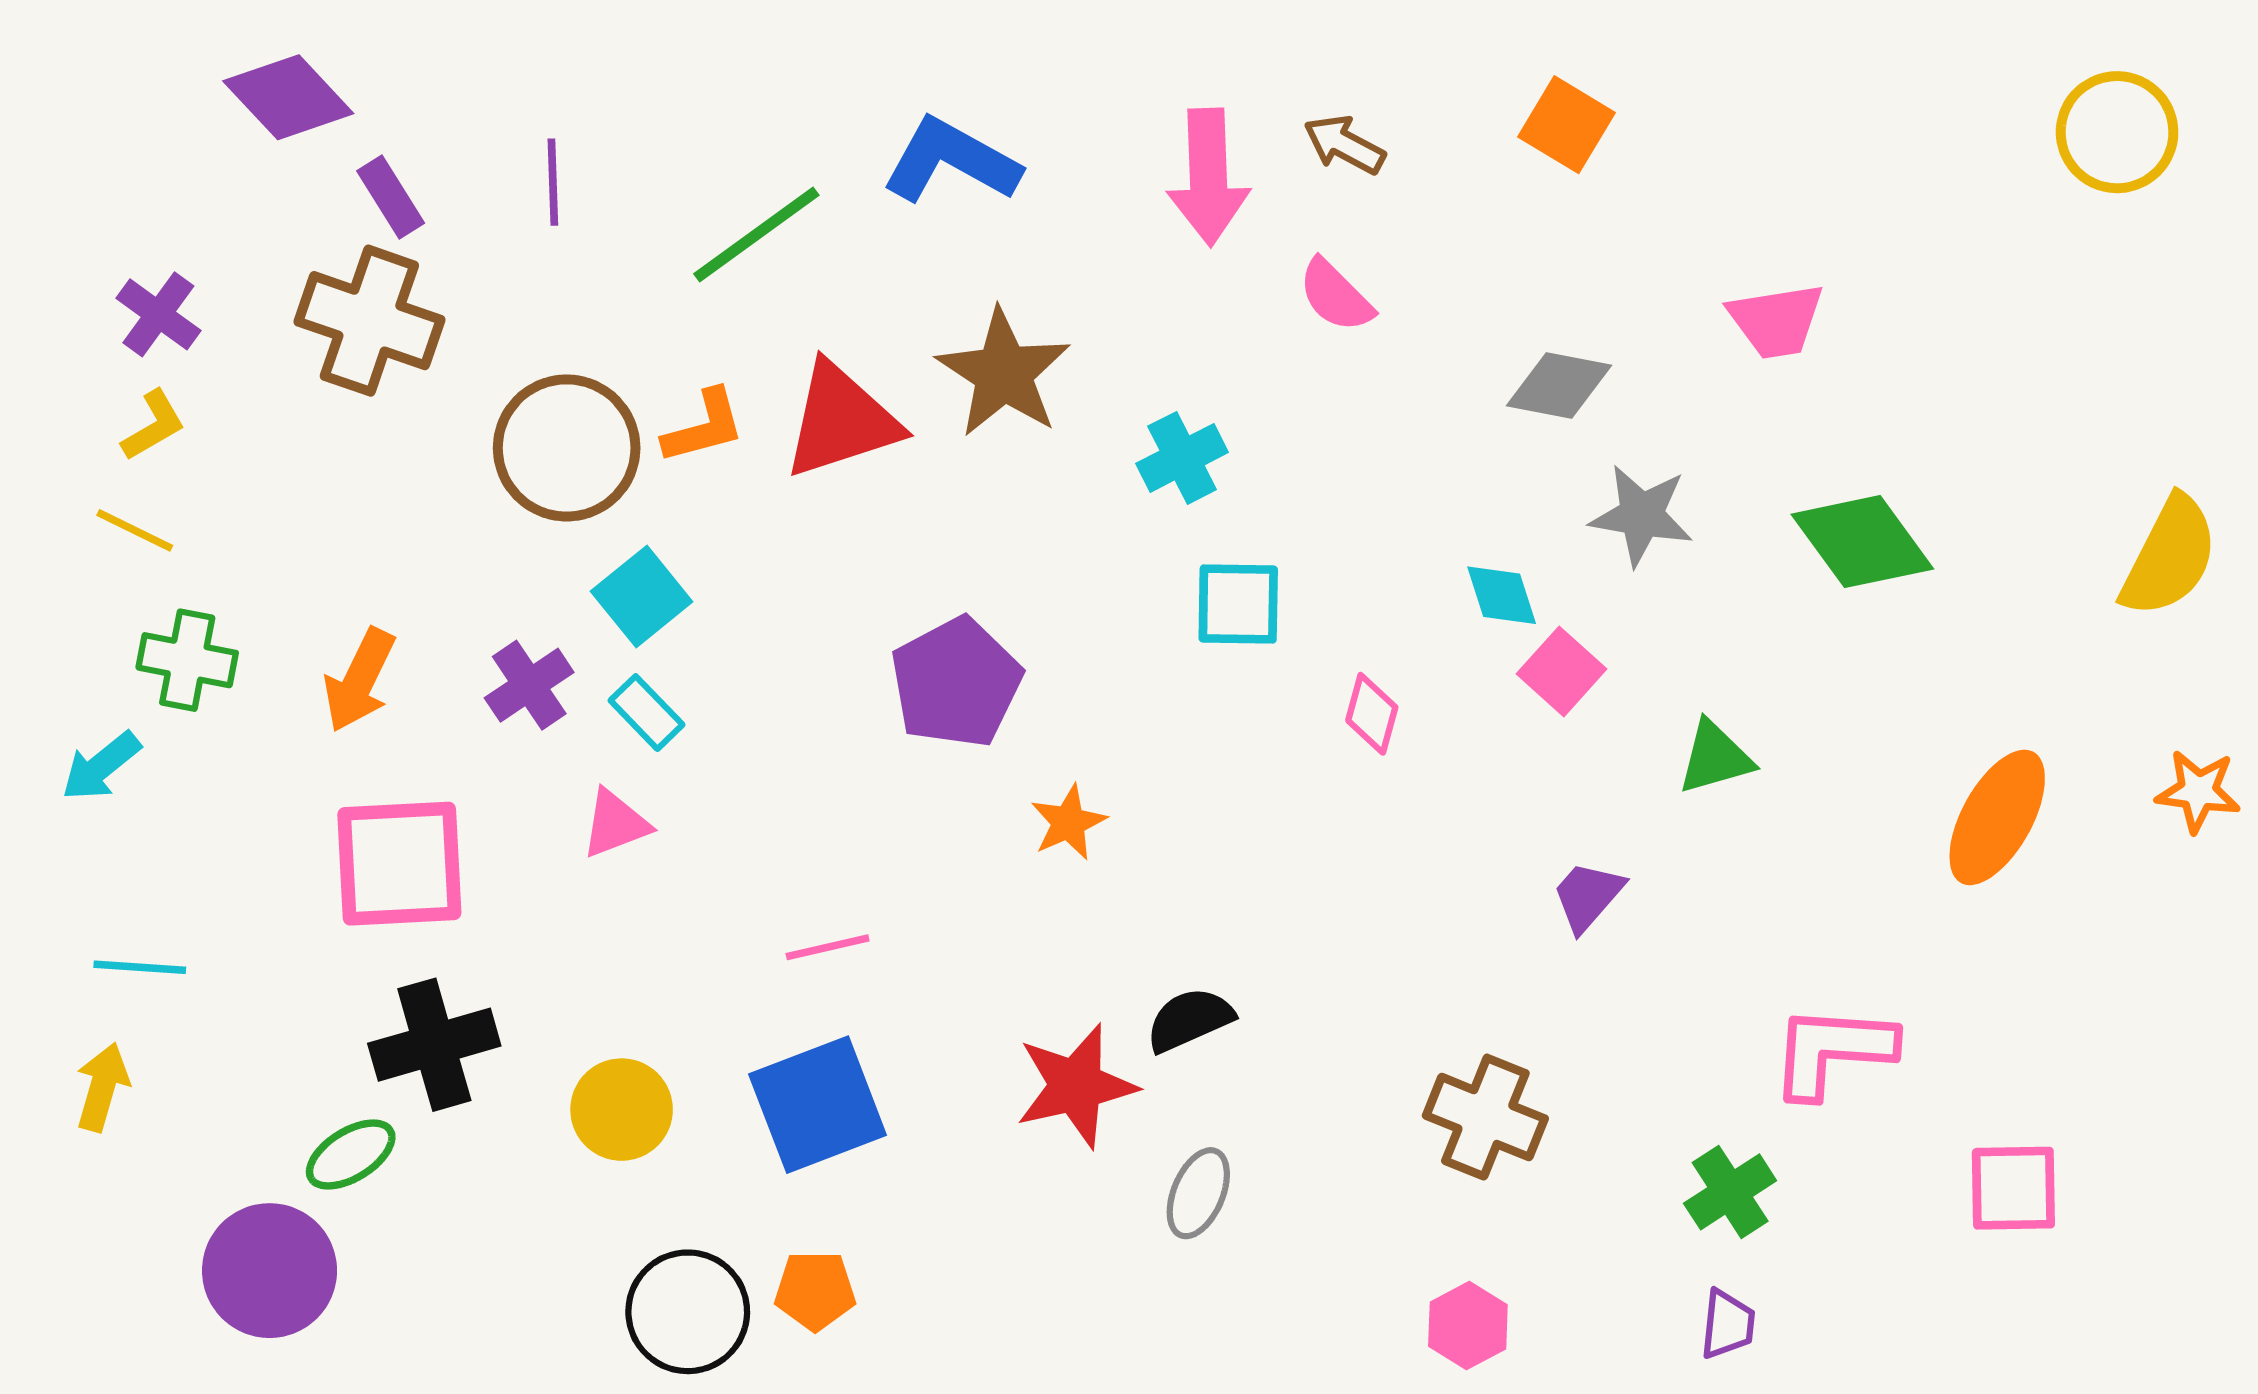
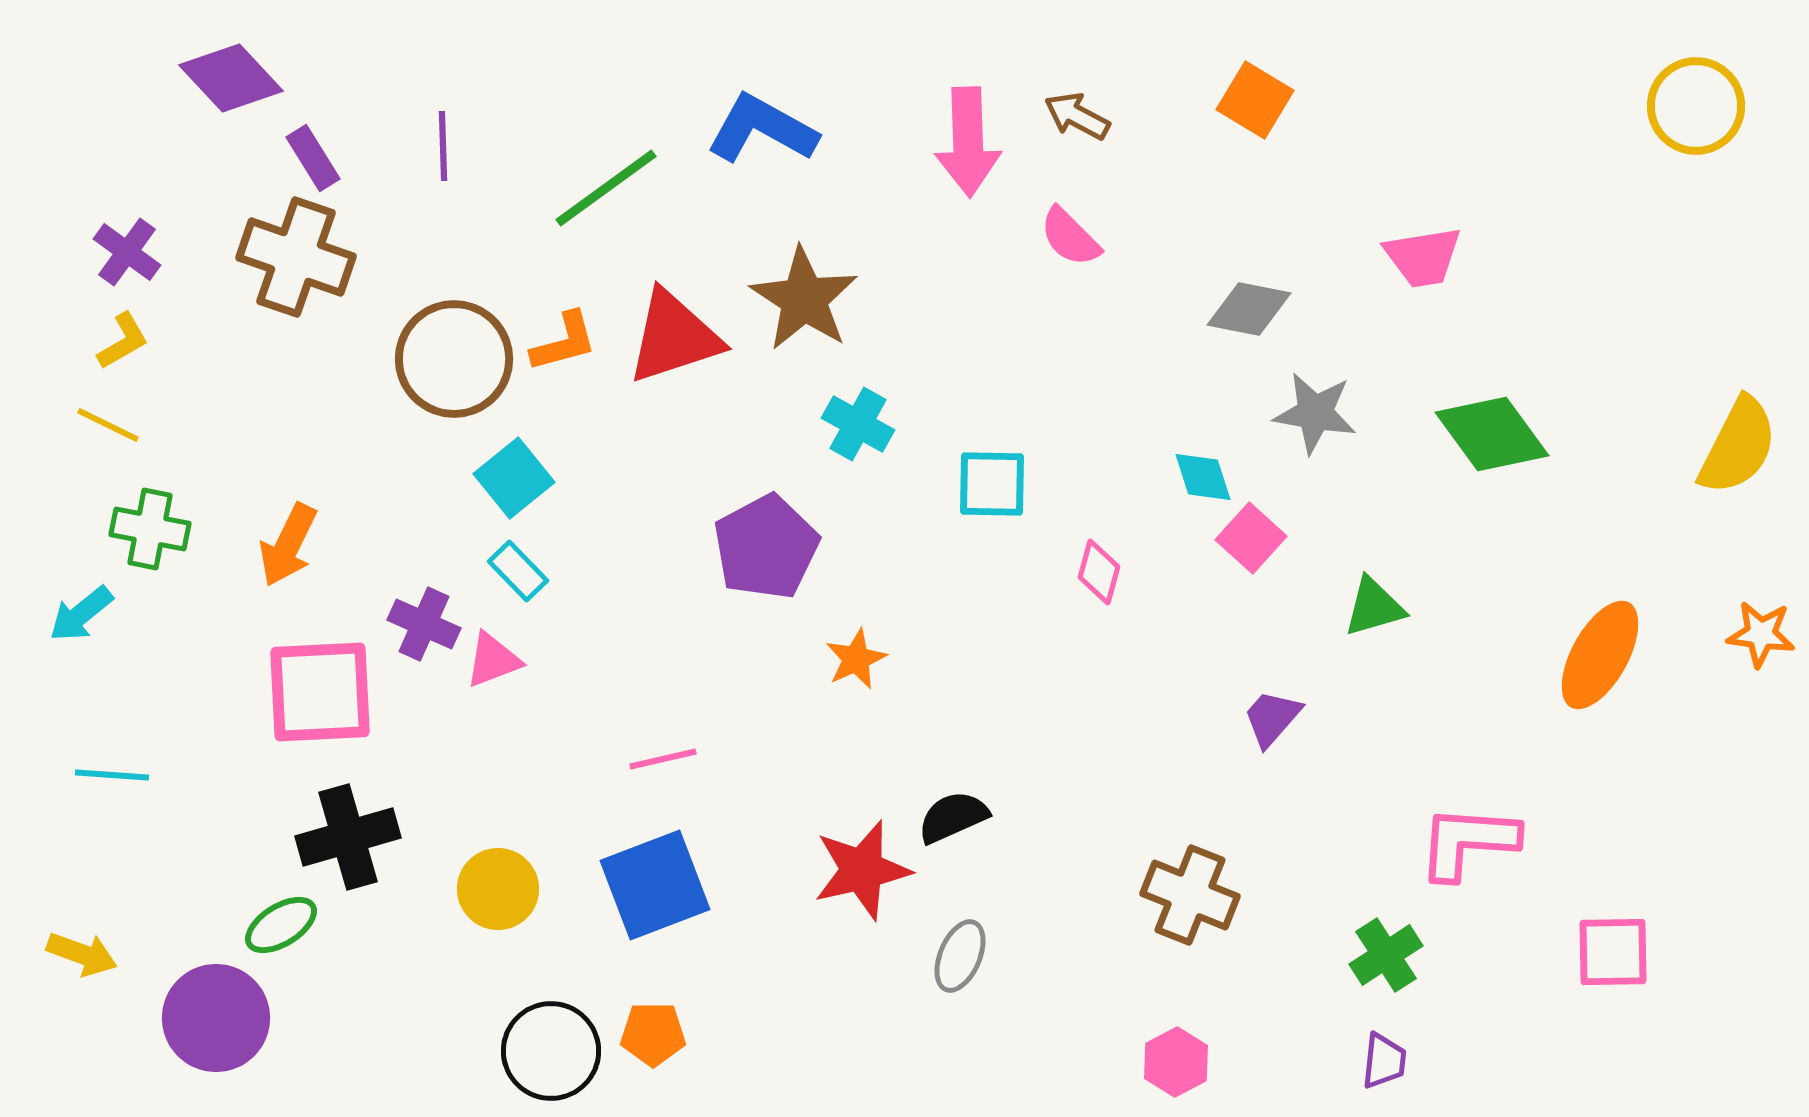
cyan cross: (1182, 458) -> (858, 424), moved, turned -34
purple cross: (529, 685) -> (424, 624), moved, turned -32
yellow arrow: (102, 1087) -> (82, 954), moved, turned 94

